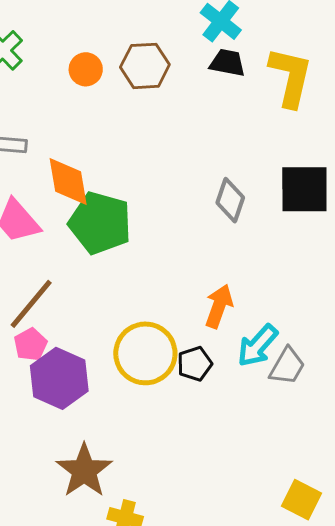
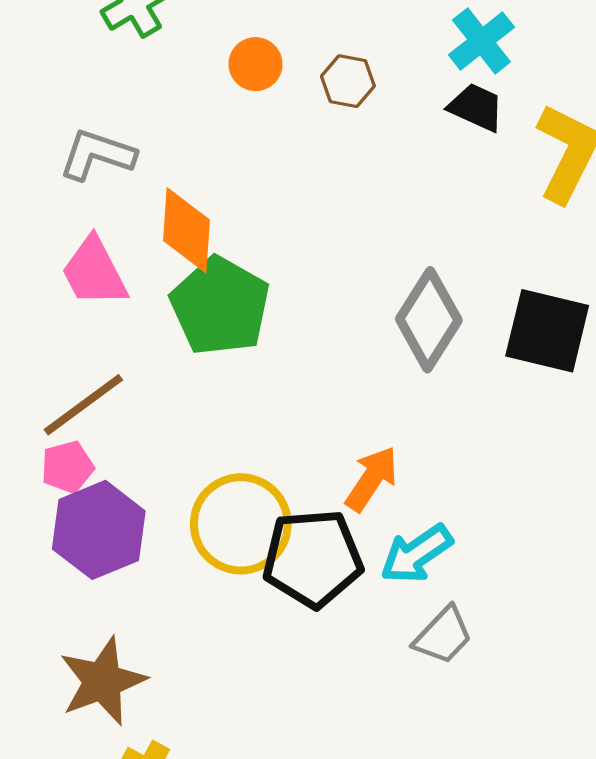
brown hexagon: (145, 66) -> (348, 81), size x0.7
gray diamond: (230, 200) -> (429, 320), size x1.4
black pentagon: (195, 364) -> (313, 558), size x1.8
gray trapezoid: (287, 366) -> (443, 636), moved

